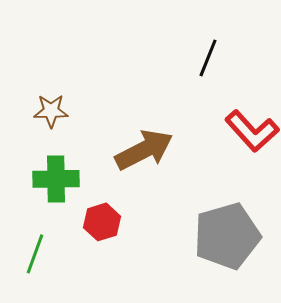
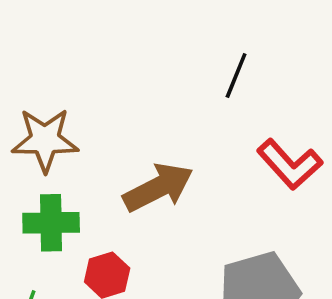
brown star: (51, 111) -> (45, 140), size x1.6

